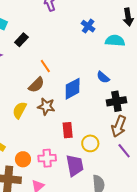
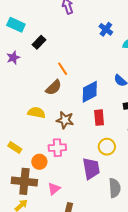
brown star: (46, 106) -> (65, 120), moved
yellow semicircle: (19, 110) -> (36, 113), turned 72
red rectangle: (68, 130) -> (99, 118), moved
pink cross: (47, 158) -> (57, 148), moved

